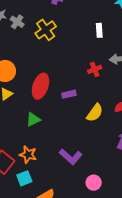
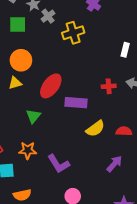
purple rectangle: (69, 94) -> (76, 103), size x1.5
green triangle: (33, 120) -> (33, 116), turned -42
orange star: (28, 155) -> (28, 150), moved, turned -30

